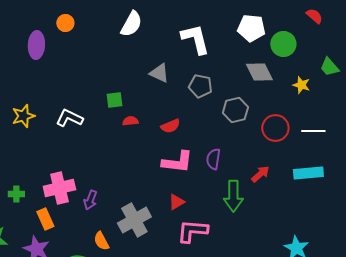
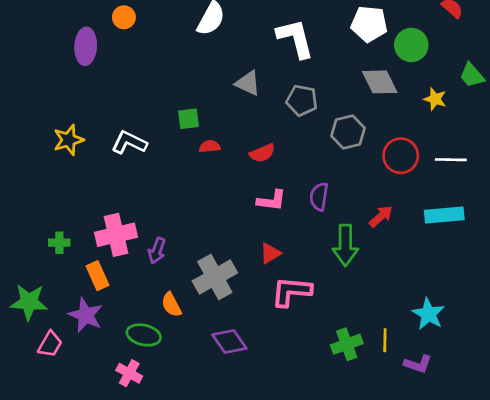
pink L-shape: (177, 162) -> (272, 201), size x0.7

